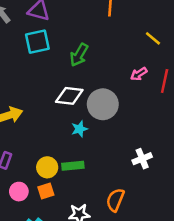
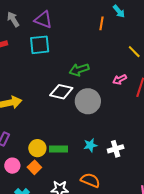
green arrow: (79, 55) -> (79, 70), moved, turned 36
cyan star: (79, 129) -> (90, 145), moved
orange square: (46, 191) -> (34, 167), turned -32
orange semicircle: (115, 200) -> (90, 180), turned 84

